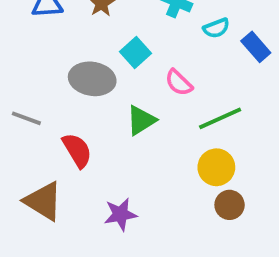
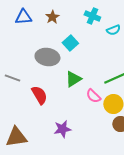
pink semicircle: (179, 83) -> (93, 96), moved
brown triangle: (43, 201) -> (16, 137), moved, turned -40

